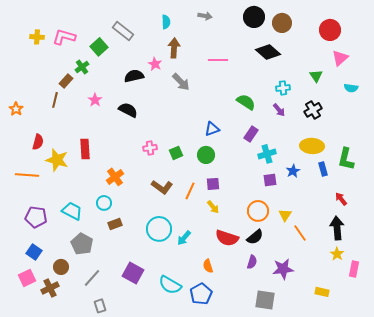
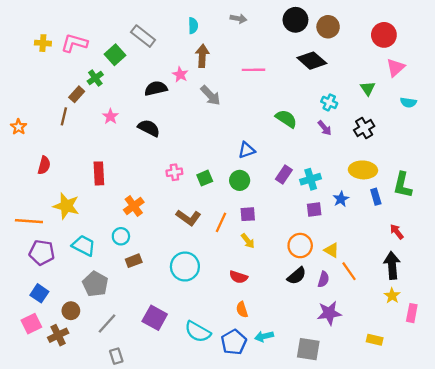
cyan cross: (283, 88) -> (329, 102), turned 32
purple rectangle: (251, 134) -> (284, 175), moved
yellow star: (57, 160) -> (66, 206), moved
orange line: (27, 175) -> (29, 221), moved
yellow triangle: (285, 215) -> (332, 250), turned -32
cyan arrow: (184, 238) -> (264, 336), moved, turned 35
red semicircle: (227, 238) -> (238, 277), moved, size x0.7
purple semicircle: (252, 262) -> (323, 279), moved

